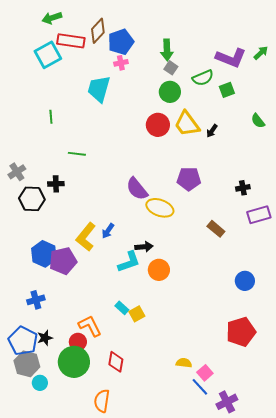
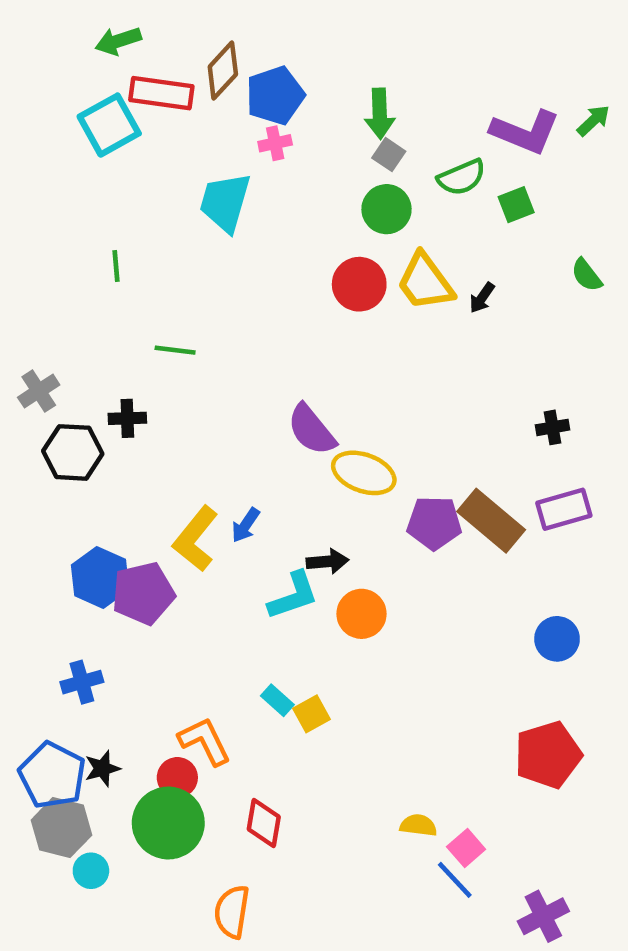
purple pentagon: (189, 179) -> (434, 523), moved
purple rectangle: (259, 215) -> (564, 509), moved
brown rectangle: (216, 229) -> (491, 521), size x1.6
purple cross: (227, 402) -> (543, 916), moved

